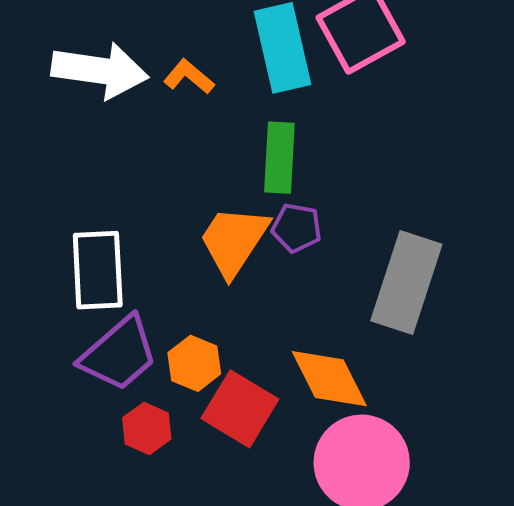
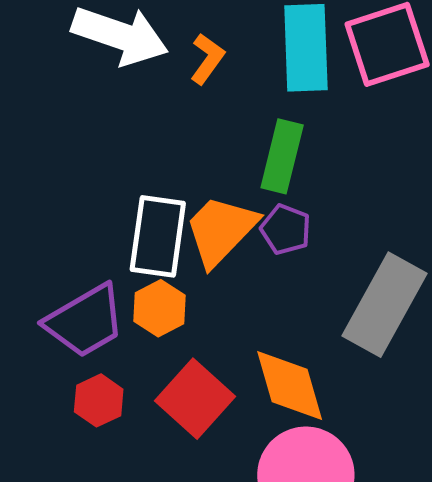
orange L-shape: (189, 77) -> (207, 59), turned 75
white rectangle: (98, 270) -> (158, 236), moved
orange hexagon: (194, 363) -> (160, 308), moved

